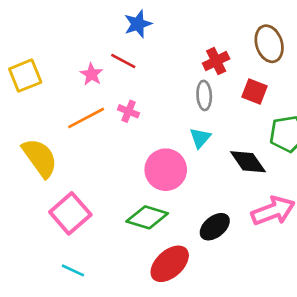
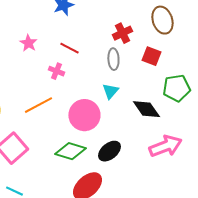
red line: (123, 61) -> (69, 48), moved
orange line: (86, 118) -> (38, 105), moved
black ellipse: (215, 227) -> (109, 151), moved

